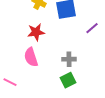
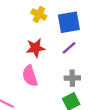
purple line: (92, 28) -> (69, 48), moved

